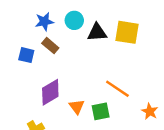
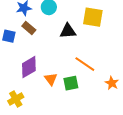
black triangle: (97, 32) -> (68, 31), moved

